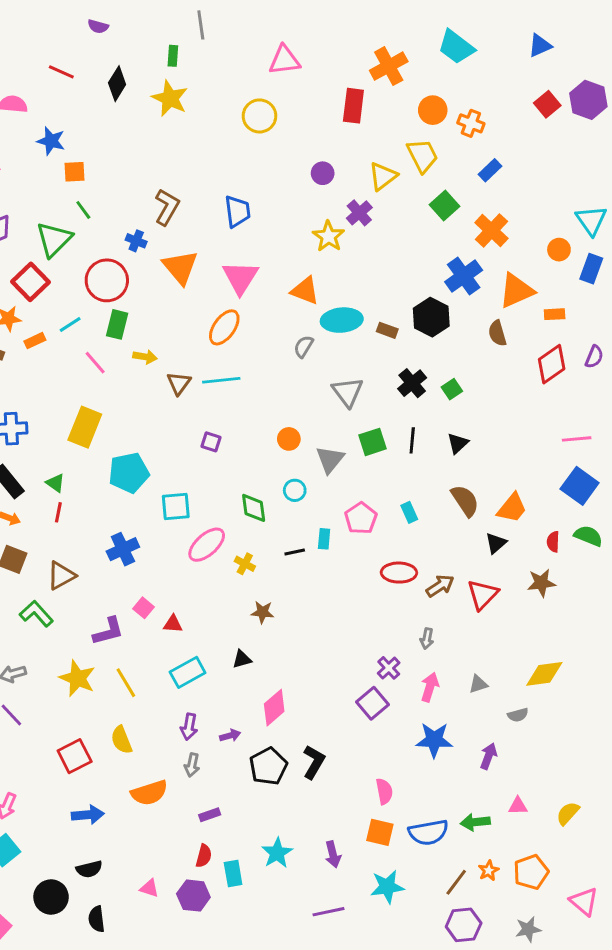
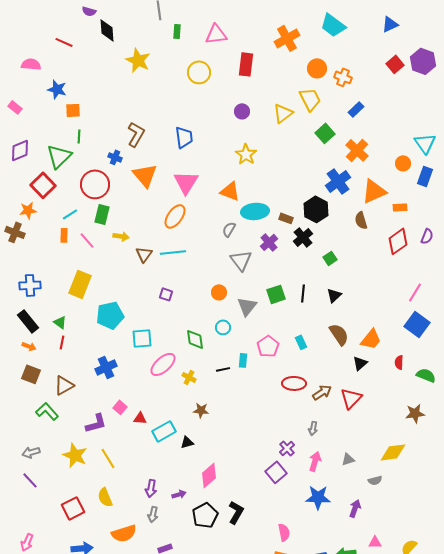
green rectangle: (173, 56) -> (177, 31), moved
black diamond: (117, 84) -> (107, 30), moved, turned -35
red rectangle: (353, 106) -> (246, 64), moved
green line: (83, 210) -> (79, 136), turned 40
purple cross: (359, 213) -> (269, 242), moved
orange rectangle: (35, 341) -> (64, 235), moved, turned -64
black cross: (412, 383) -> (303, 237), moved
gray triangle: (348, 392) -> (241, 260), moved
pink line: (577, 439) -> (415, 292), turned -54
green semicircle: (588, 536) -> (426, 375), moved
brown star: (541, 583) -> (415, 413), moved
cyan rectangle: (188, 672) -> (164, 431), moved

